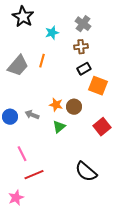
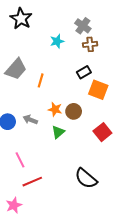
cyan star: (52, 33) -> (57, 41), moved
brown cross: (81, 47) -> (90, 44), moved
orange line: (42, 61) -> (41, 80), moved

